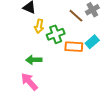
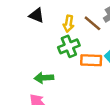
yellow arrow: (39, 26) -> (68, 24), moved

